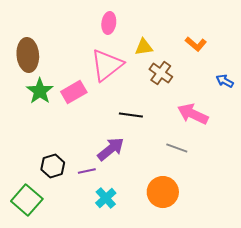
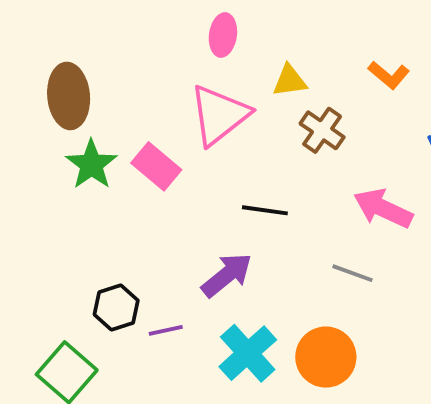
pink rectangle: (74, 92) -> (156, 166), turned 70
purple line: (87, 171) -> (166, 330), moved
cyan cross: (106, 198) -> (248, 353), moved, size x1.4

